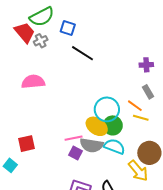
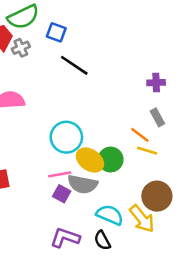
cyan circle: (107, 109) -> (66, 137), moved
cyan semicircle: (114, 146) -> (110, 215), moved

